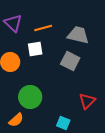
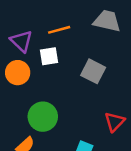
purple triangle: (13, 23) -> (21, 41), moved
gray trapezoid: (78, 35) -> (107, 21), moved

